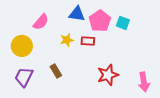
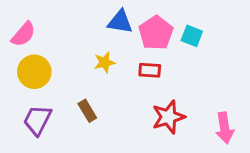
pink semicircle: (41, 22) -> (23, 34), moved
red rectangle: (88, 41) -> (150, 70), moved

